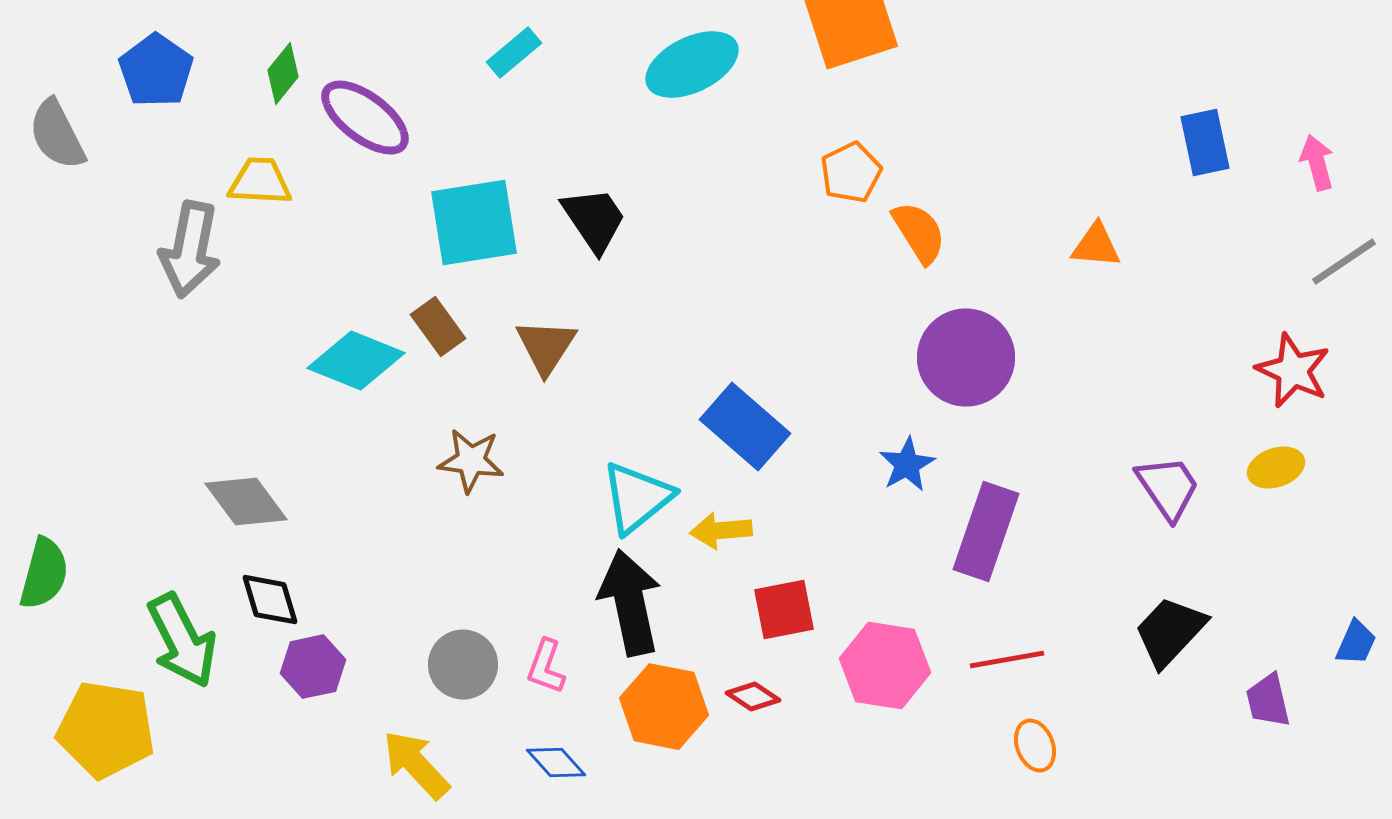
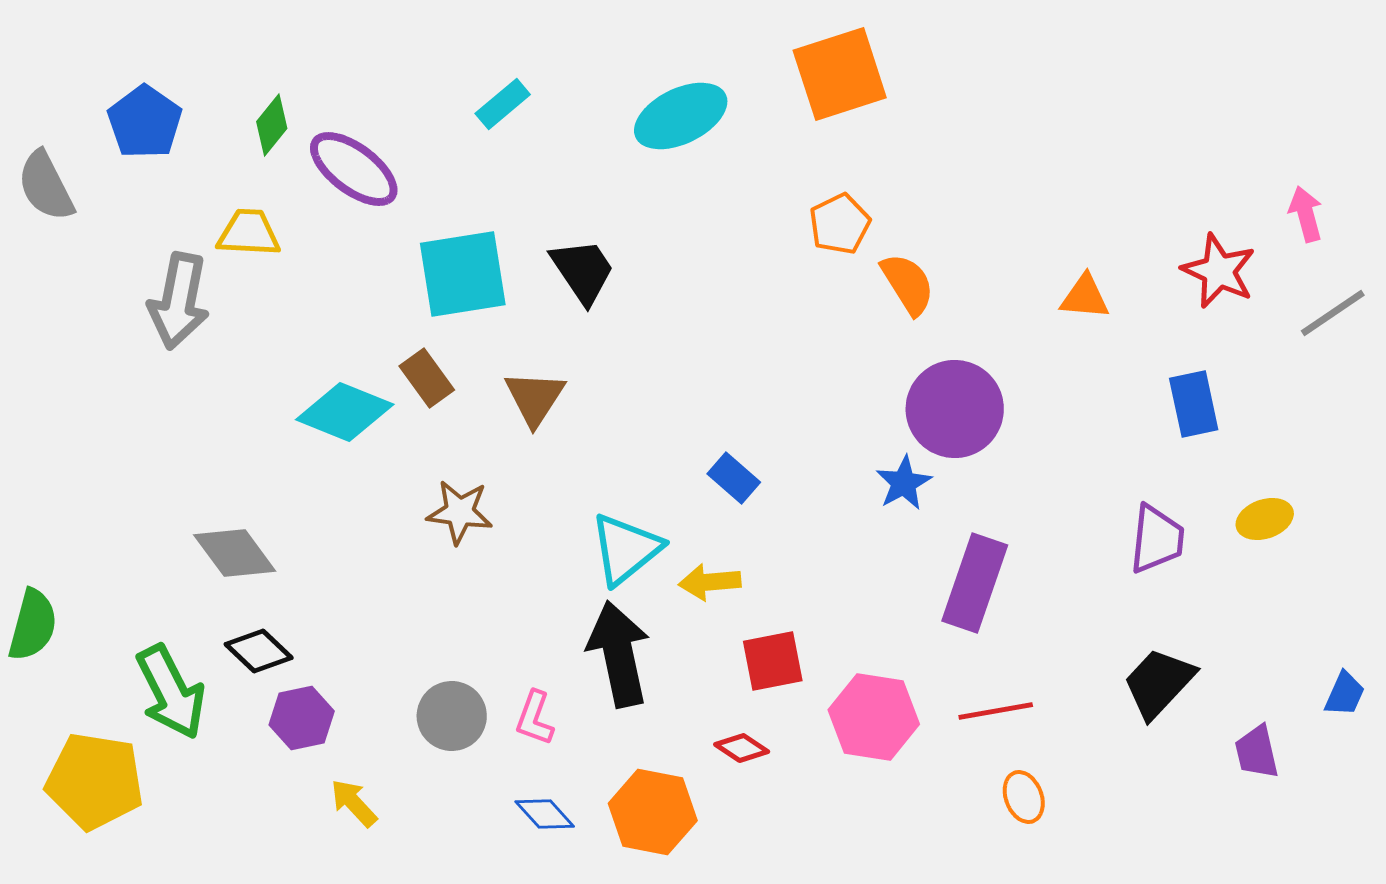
blue rectangle: (1205, 143) -> (1194, 404), moved
red star: (1293, 371) -> (1219, 271), moved
blue rectangle: (745, 427) -> (734, 478), size x0.6
blue star: (907, 465) -> (904, 483), moved
purple trapezoid: (1168, 488) -> (1157, 539), turned 40
black diamond: (270, 600) -> (259, 651), turned -30
orange hexagon: (664, 707) -> (653, 812), moved
yellow arrow: (416, 765) -> (354, 803), moved, size x0.7

